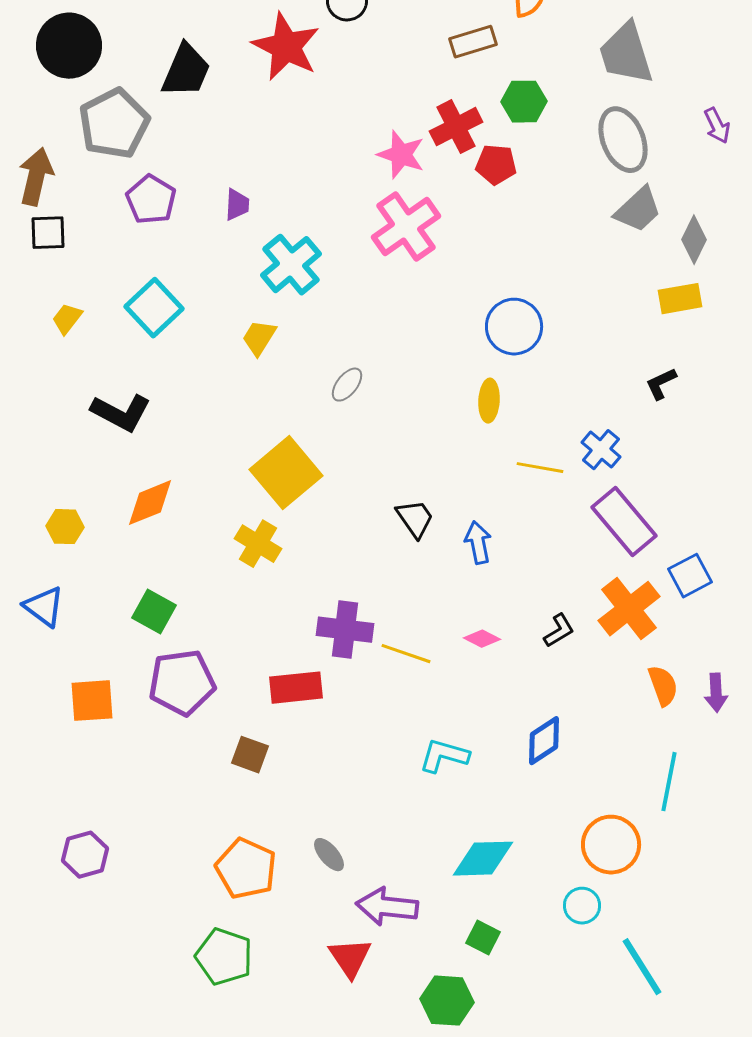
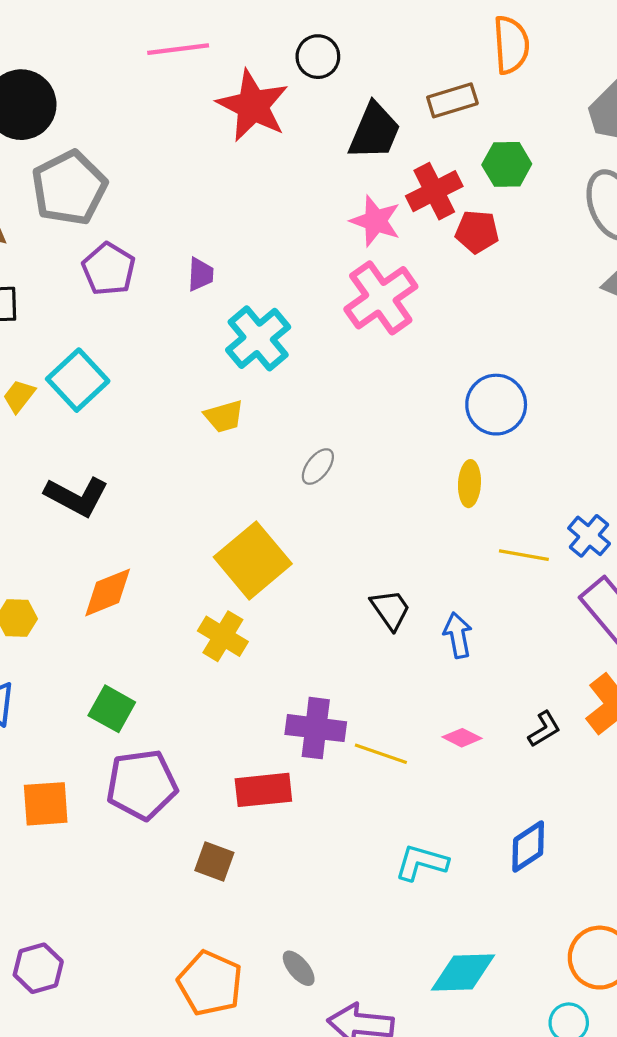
black trapezoid: (186, 71) -> (374, 131), moved
cyan square: (154, 308) -> (78, 380), moved
yellow trapezoid: (259, 338) -> (224, 416), turned -138

